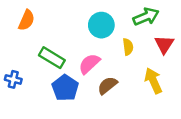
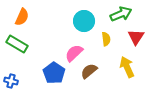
green rectangle: (52, 58) -> (17, 44), moved
blue cross: (13, 79) -> (11, 81), moved

